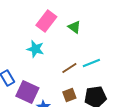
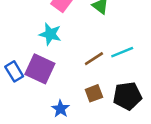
purple square: (27, 92) -> (40, 69), moved

